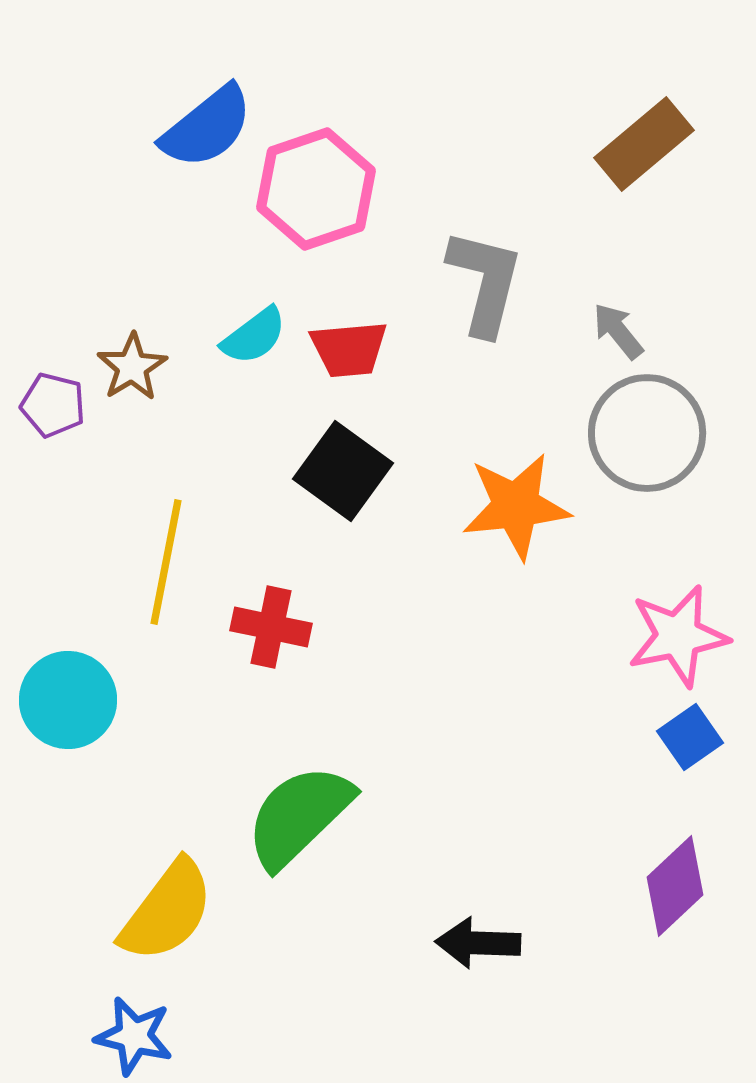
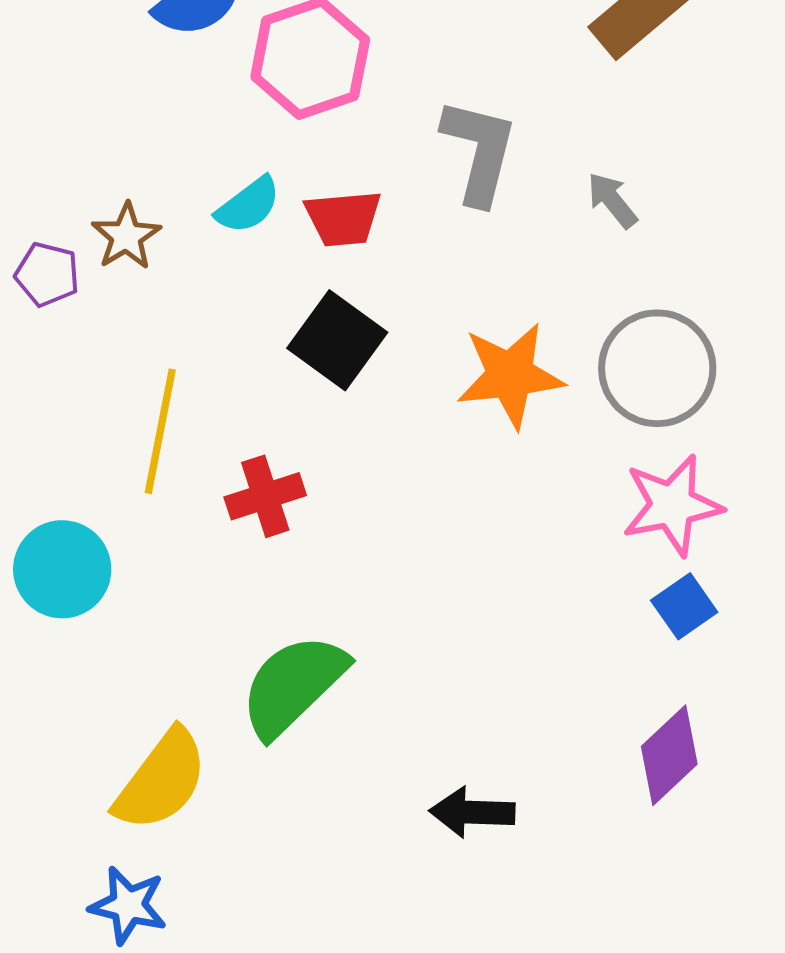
gray circle: (647, 433) -> (657, 368), moved
red cross: (271, 627) -> (265, 496), turned -30

